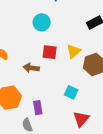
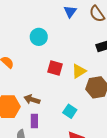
cyan circle: (42, 22) -> (39, 37), moved
brown arrow: (31, 68) -> (32, 99), moved

